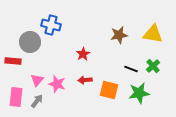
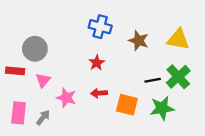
blue cross: (51, 25) -> (100, 27), moved
brown star: (119, 35) -> (139, 41), turned 30
green cross: (153, 66) -> (178, 77), size x1.5
black line: (131, 69) -> (153, 80), turned -32
pink triangle: (37, 80) -> (43, 80), moved

